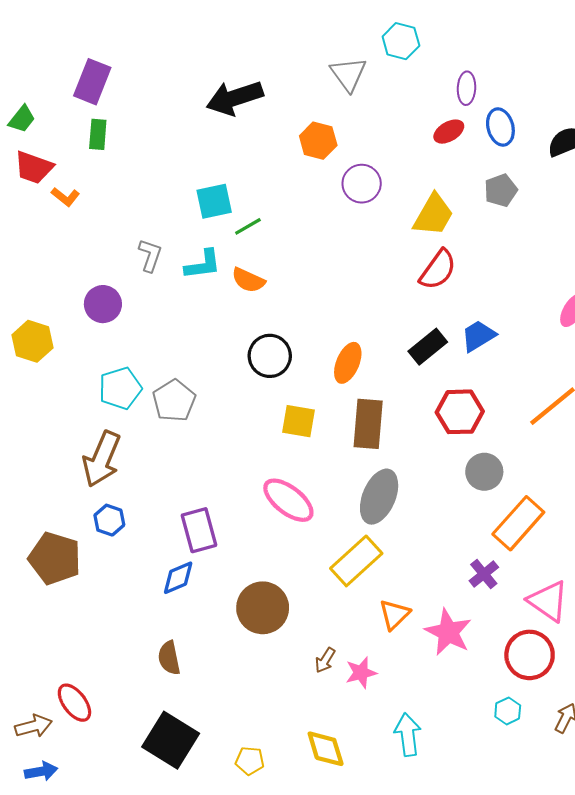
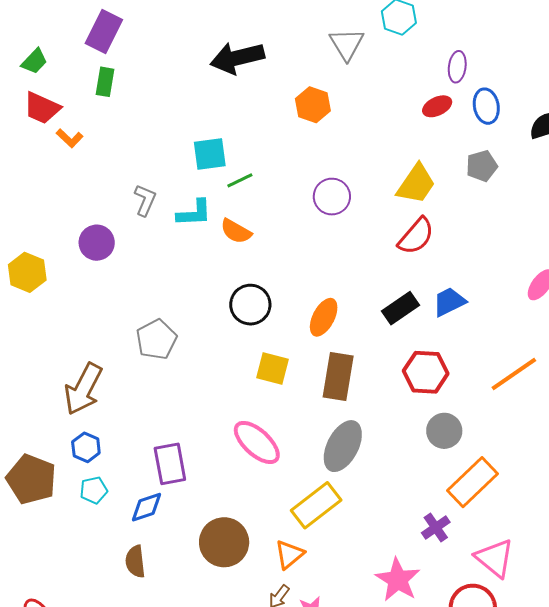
purple circle: (362, 184) -> (332, 197), moved
cyan pentagon: (120, 388) -> (94, 490), moved, size x0.7
orange triangle: (394, 615) -> (289, 554), moved
brown semicircle: (169, 658) -> (135, 562), moved

